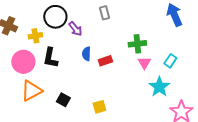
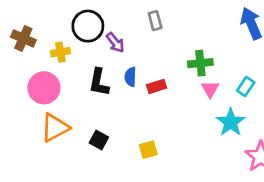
black L-shape: (50, 58) -> (99, 82), moved

